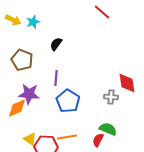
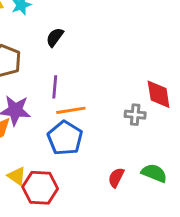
blue pentagon: (68, 101) -> (65, 138), moved
green semicircle: (108, 129) -> (154, 173), moved
orange line: (67, 137) -> (71, 110), moved

